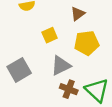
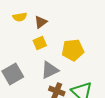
brown triangle: (78, 14) -> (41, 22), moved

